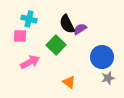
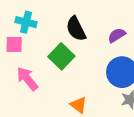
purple semicircle: (80, 29) -> (117, 35), moved
pink arrow: (30, 62) -> (27, 79), turned -102

